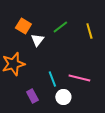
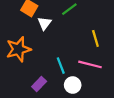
yellow line: (89, 31) -> (95, 38), moved
purple rectangle: (32, 96) -> (39, 84), turned 72

